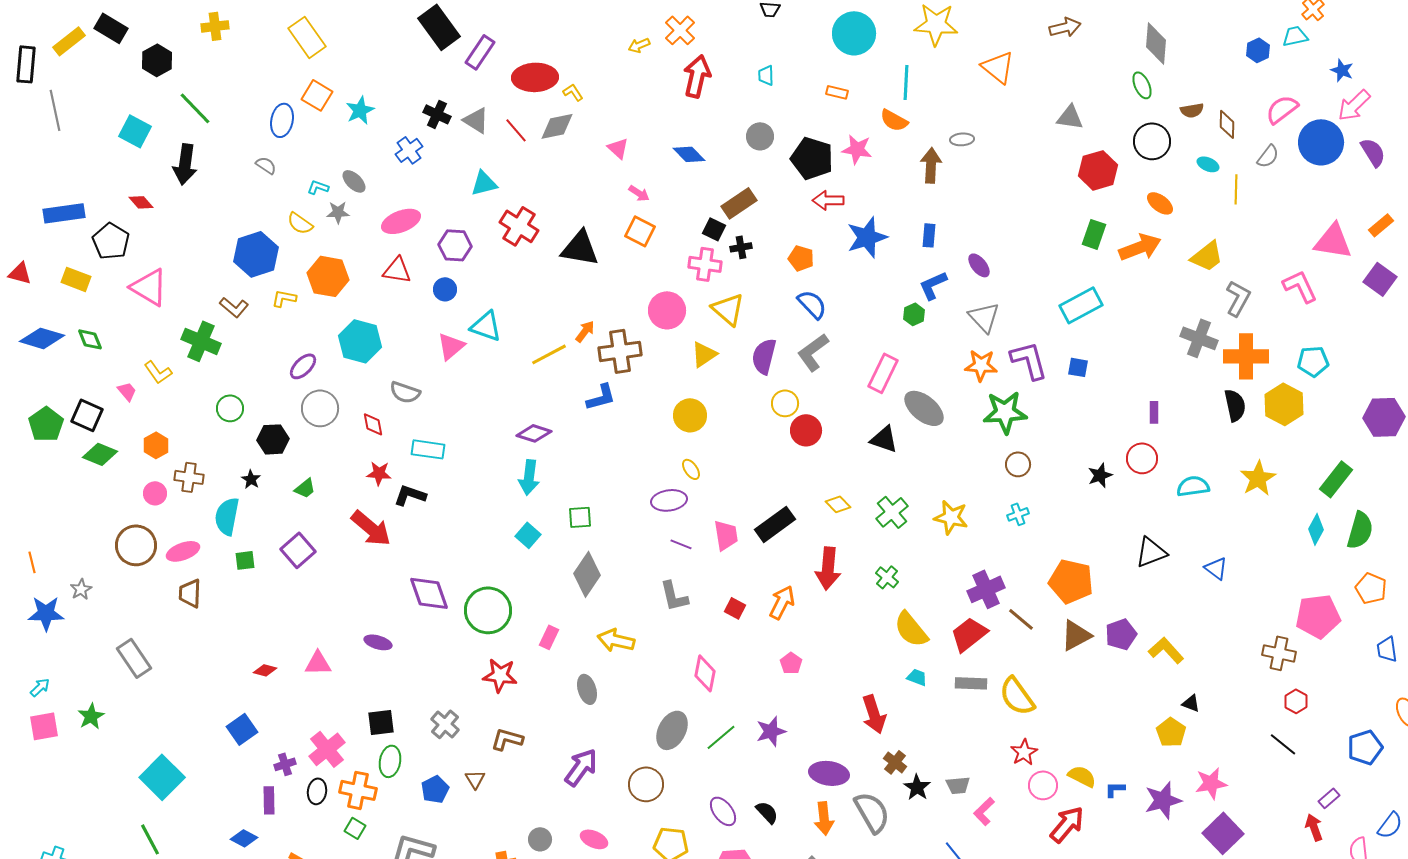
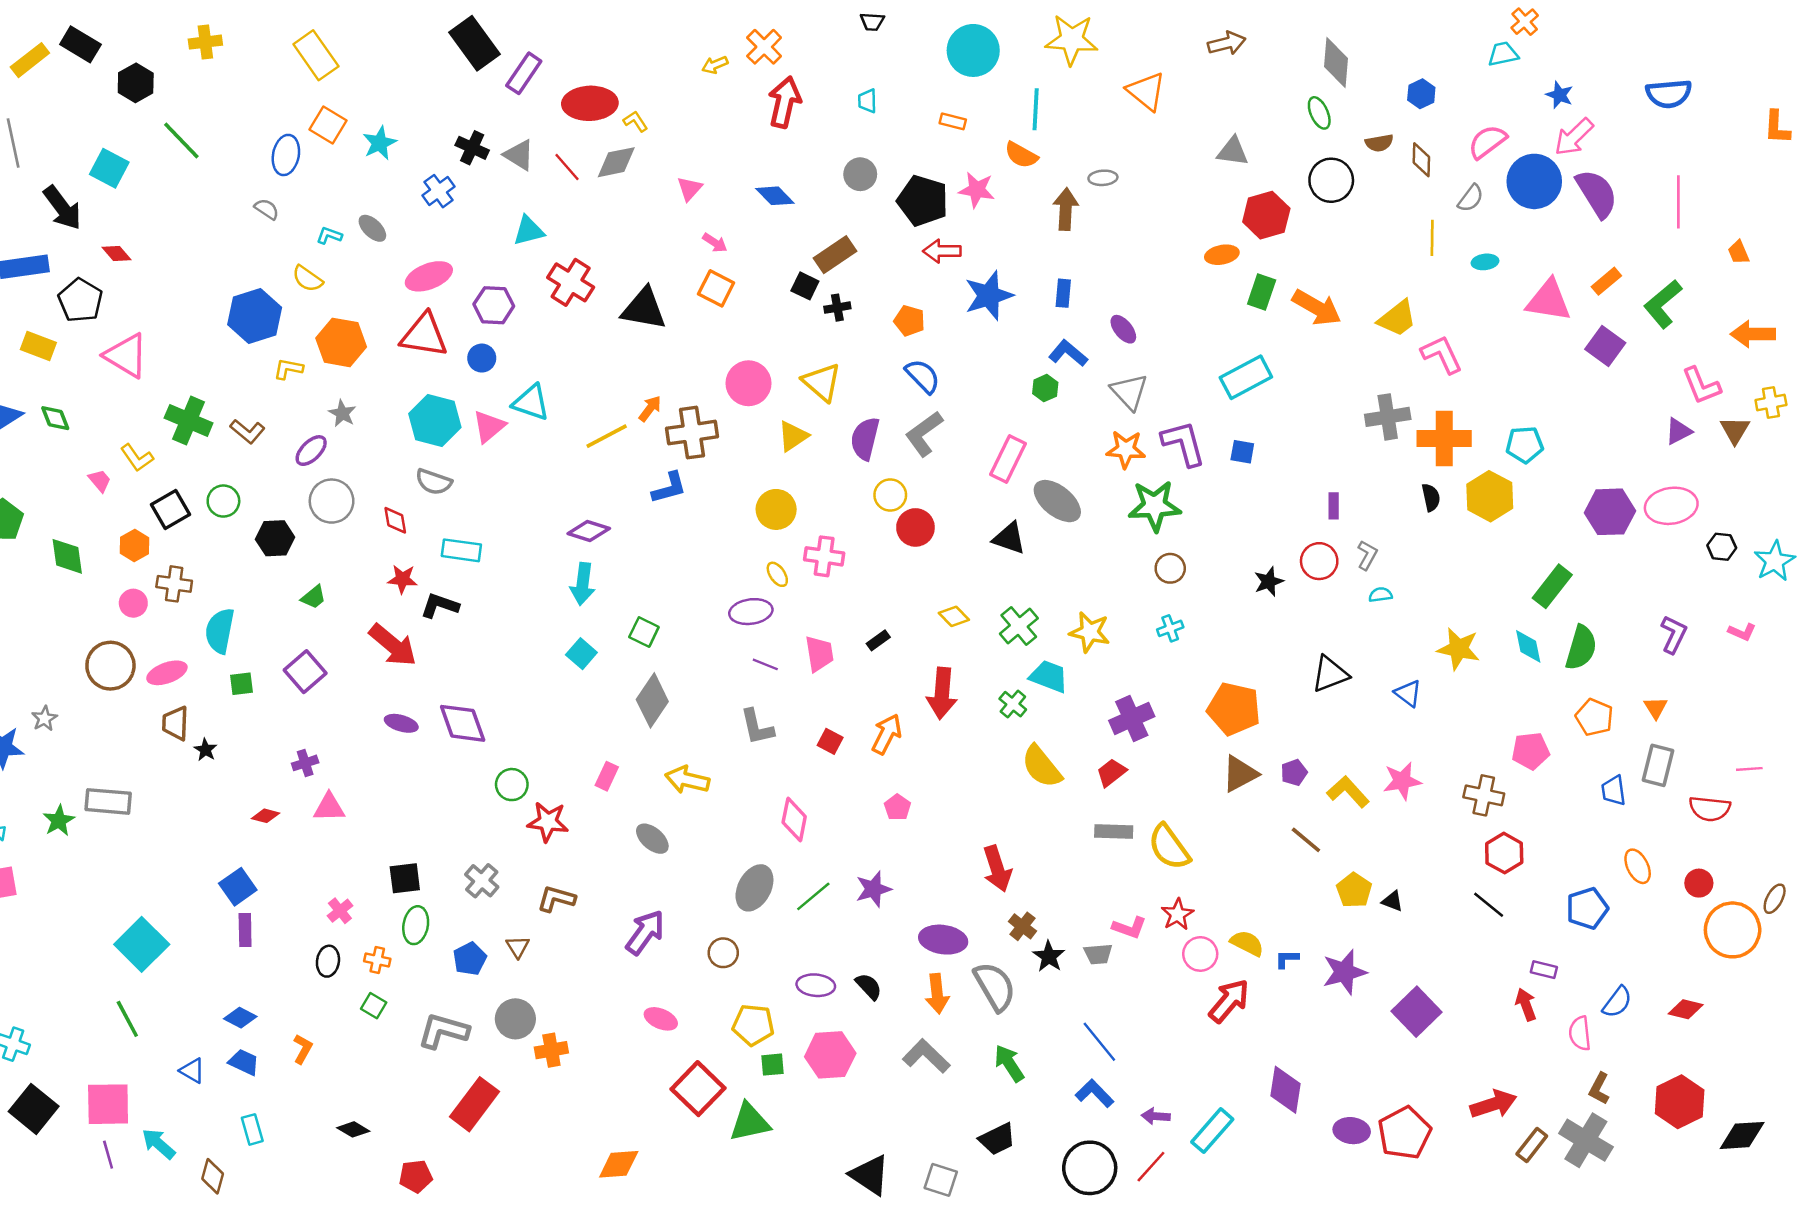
blue hexagon: (1258, 50) -> (1421, 94), moved
pink triangle: (618, 148) -> (690, 189), turned 30
purple semicircle: (1373, 152) -> (1597, 193), size x1.4
black arrow: (185, 164) -> (62, 208), moved, turned -45
cyan ellipse: (1208, 164) -> (1485, 262), moved, turned -30
orange ellipse: (1160, 203) -> (1222, 255), moved, turned -48
gray star: (338, 212) -> (342, 413), moved, turned 30
orange arrow: (1140, 247) -> (1317, 308), turned 51
pink cross: (705, 264) -> (824, 556), moved
red triangle: (397, 270) -> (424, 335), size x1.4
blue L-shape: (933, 285) -> (1068, 353), turned 64
pink L-shape: (1300, 286) -> (1442, 354), moved
gray L-shape: (1238, 298) -> (1367, 555), moved, size x0.7
brown L-shape: (234, 307) -> (247, 431), moved
gray cross: (1199, 338) -> (1388, 417), turned -30
cyan hexagon: (360, 341) -> (435, 421), moved
black semicircle: (1235, 405) -> (1431, 497), size x0.7
black square: (87, 415) -> (171, 509), moved, turned 36
green diamond: (100, 454) -> (67, 556), turned 60
yellow star: (1258, 478) -> (1459, 649), moved, turned -30
black star: (251, 479) -> (205, 750), moved
cyan semicircle: (1193, 486) -> (1380, 595), size x0.6
green square: (580, 517) -> (644, 632), turned 30
black rectangle: (775, 524) -> (878, 640), size x0.5
cyan diamond: (1316, 529) -> (1528, 646), turned -40
green circle: (488, 610) -> (512, 785), moved, size x0.6
pink pentagon: (1318, 616) -> (1531, 751), size x0.7
brown line: (1021, 619) -> (1306, 840), moved
red trapezoid: (969, 634) -> (1111, 773), size x0.7
purple pentagon: (1121, 634) -> (1294, 773), size x0.7
purple ellipse: (378, 642) -> (401, 723), moved
gray rectangle: (134, 658) -> (108, 801), turned -51
cyan trapezoid: (917, 677) -> (1049, 676), moved, size x1.6
gray ellipse: (587, 689) -> (652, 839), turned -32
red hexagon: (1296, 701) -> (1504, 853), size x1.4
black triangle: (1191, 703) -> (1392, 901), moved
green star: (91, 716) -> (59, 821), moved
pink cross: (327, 749) -> (340, 911), size x0.6
purple cross: (285, 764) -> (305, 763), moved
pink star: (1211, 783) -> (1402, 781), moved
brown circle: (646, 784) -> (723, 953), size x0.7
orange cross: (358, 790) -> (377, 960), size x0.6
purple rectangle: (1329, 798) -> (1544, 970), turned 55
purple rectangle: (269, 800) -> (245, 930), moved
purple ellipse: (723, 811) -> (816, 985), turned -48
pink L-shape: (984, 811) -> (1129, 928), moved, turned -116
gray circle: (540, 839) -> (515, 1019), moved, size x1.4

